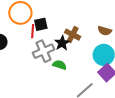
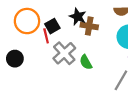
black star: (62, 43) -> (78, 17), moved
green semicircle: (60, 65) -> (86, 62), turned -120

